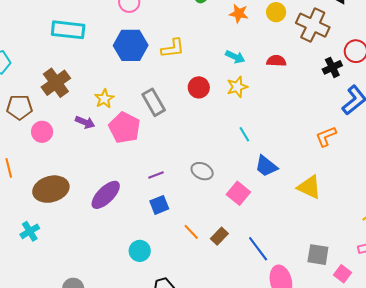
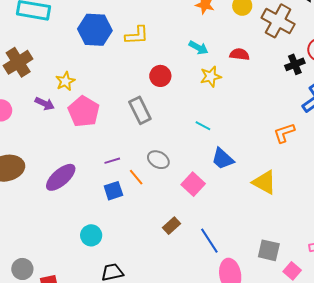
yellow star: (237, 87) -> (211, 77), moved
gray rectangle: (154, 102) -> (140, 110), moved
cyan line: (244, 134) -> (203, 126), turned -35
orange line: (191, 232) -> (136, 177), moved

